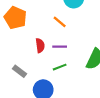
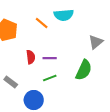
orange line: (60, 22) -> (42, 23), moved

